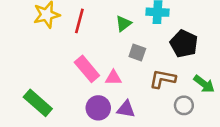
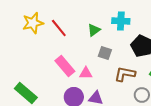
red line: (79, 21) -> (59, 28), turned -54

